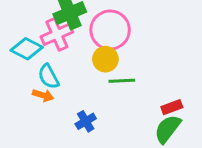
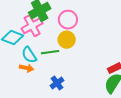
pink circle: (110, 30) -> (68, 20), size x0.7
green line: (122, 81) -> (50, 52), moved

